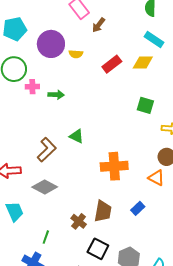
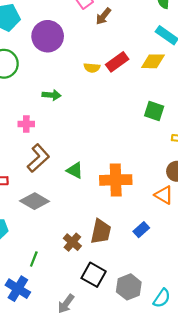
yellow semicircle: (76, 54) -> (92, 68), moved
pink cross: (32, 87) -> (26, 124), moved
green triangle: (77, 136) -> (75, 170), moved

